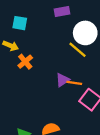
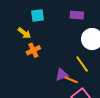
cyan square: (20, 23) -> (37, 15), turned -32
yellow line: (77, 50) -> (82, 64), moved

